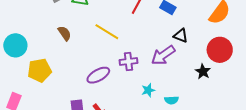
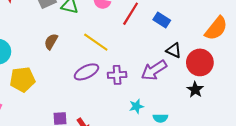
brown semicircle: (65, 33) -> (51, 42), turned -119
red circle: (220, 50) -> (200, 62), moved
purple ellipse: (98, 75) -> (86, 72), moved

